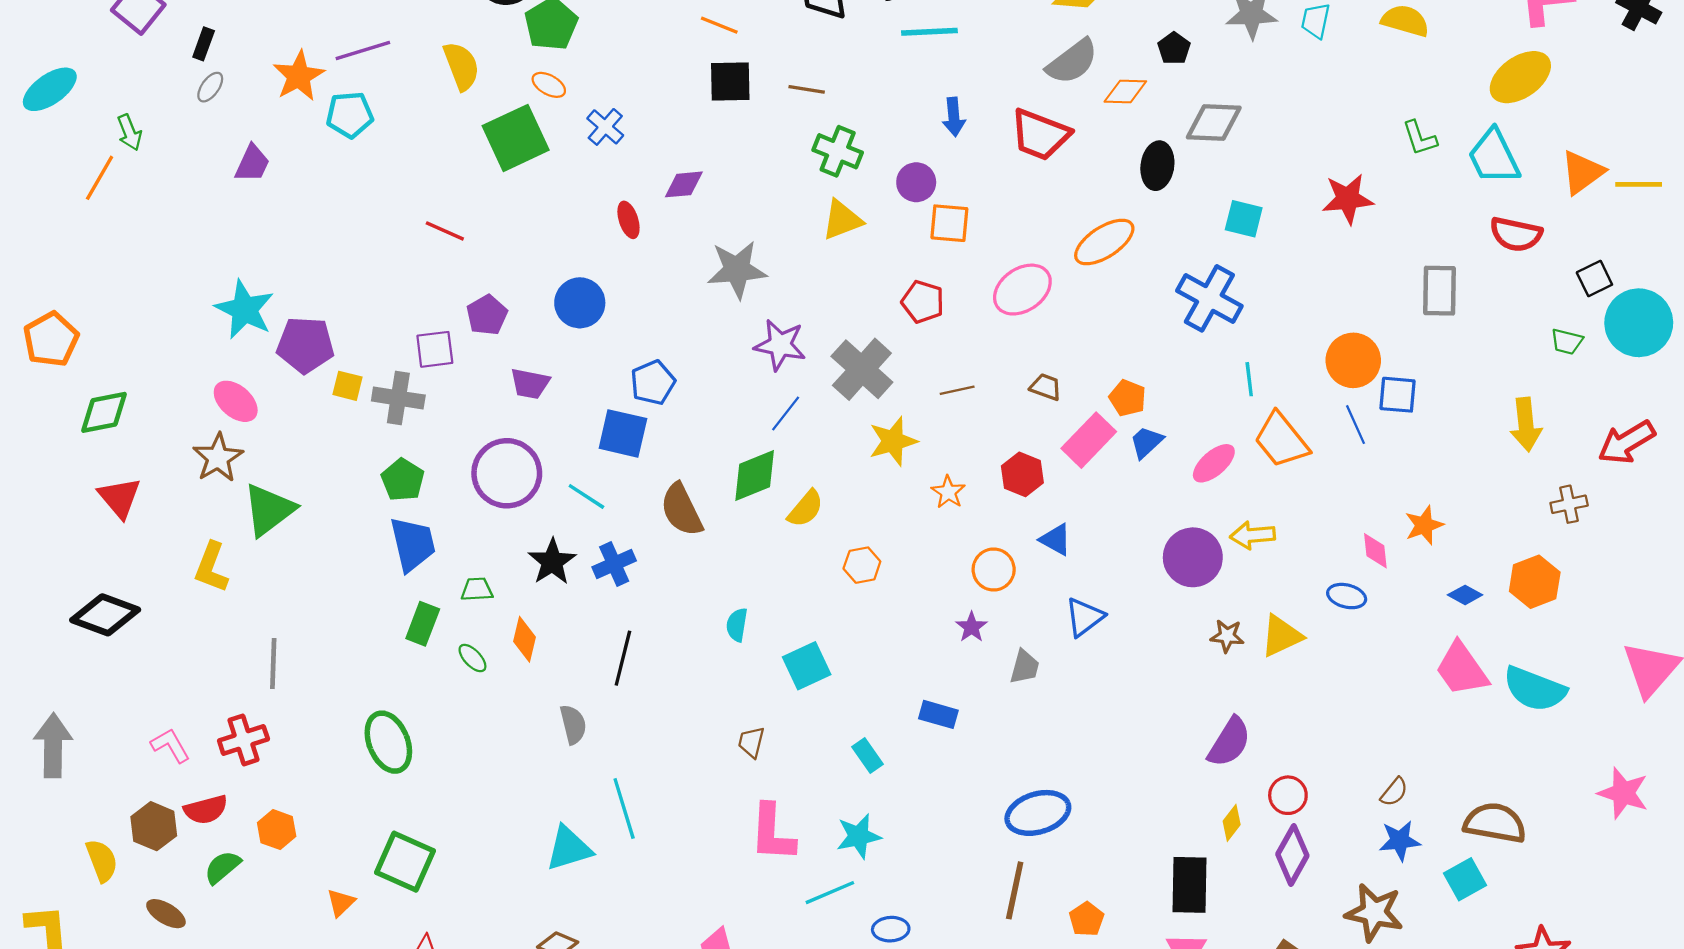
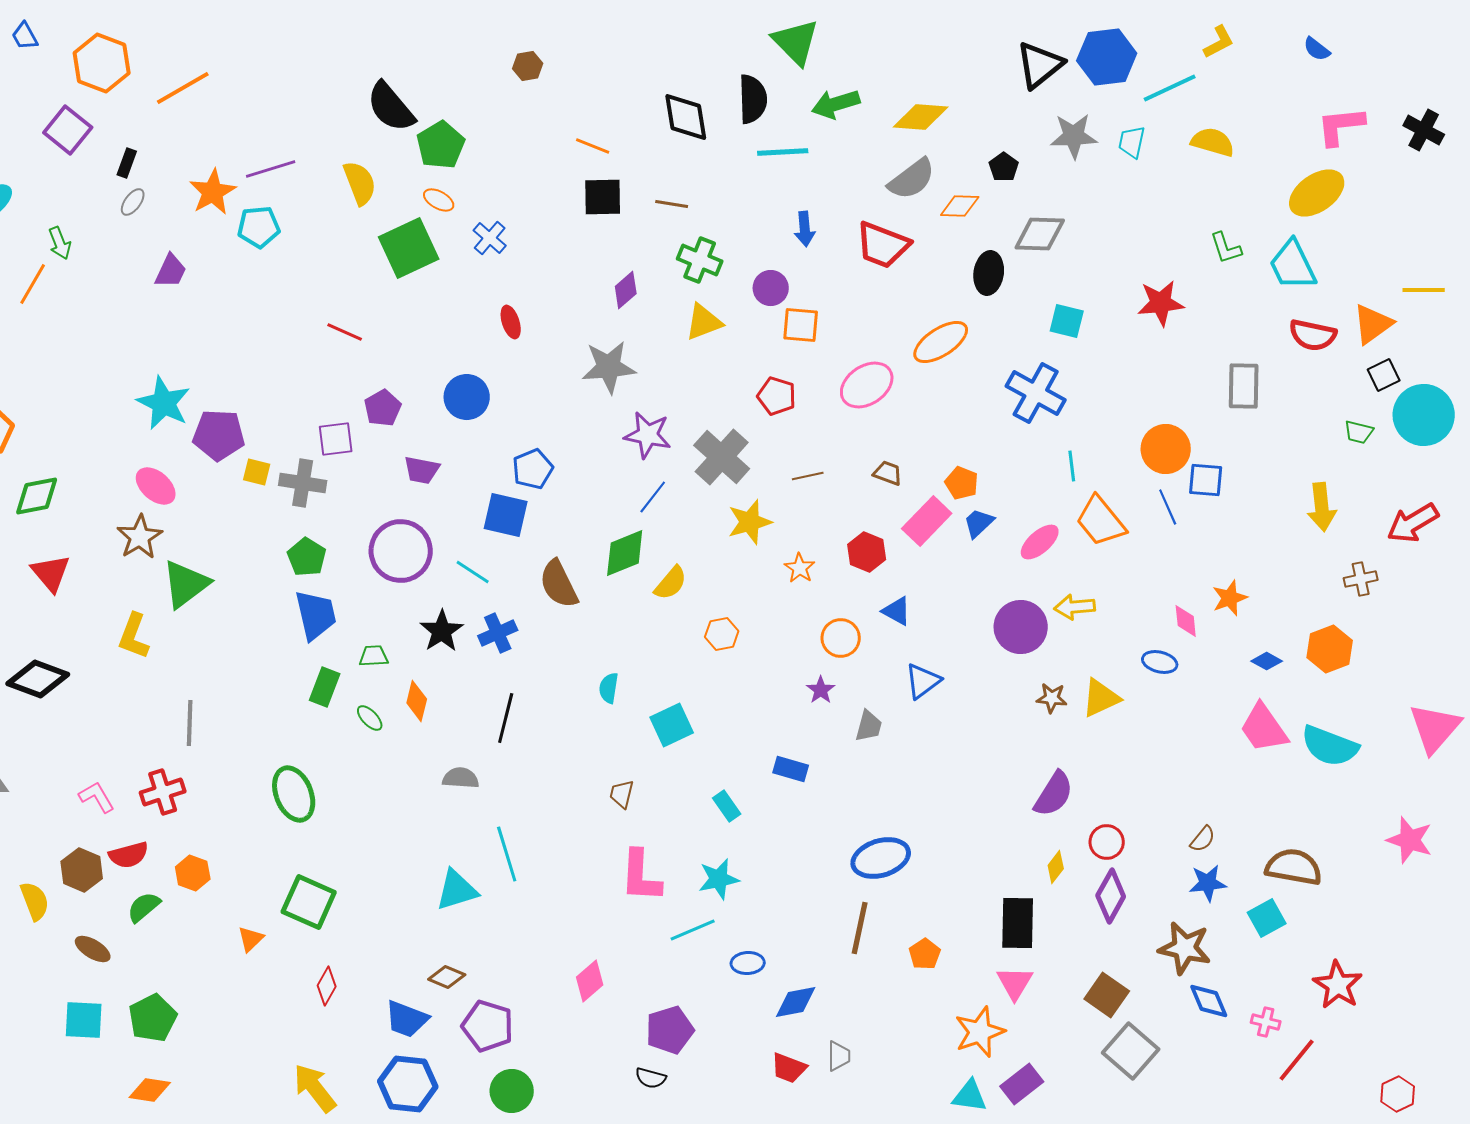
orange triangle: (1582, 172) -> (1373, 324), moved
purple diamond: (684, 184) -> (626, 290), moved, turned -36
gray semicircle: (573, 724) -> (461, 778), turned -72

